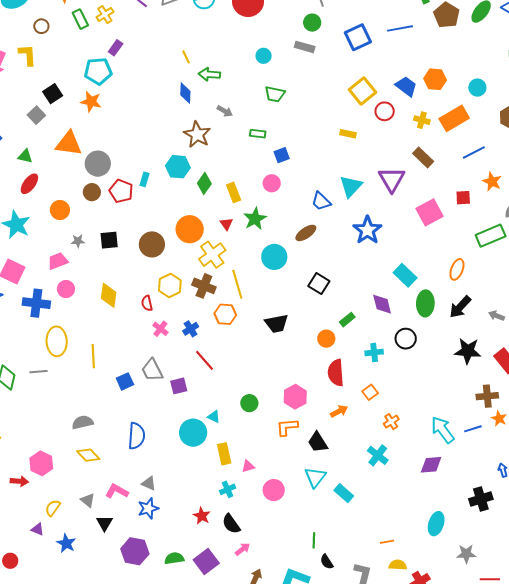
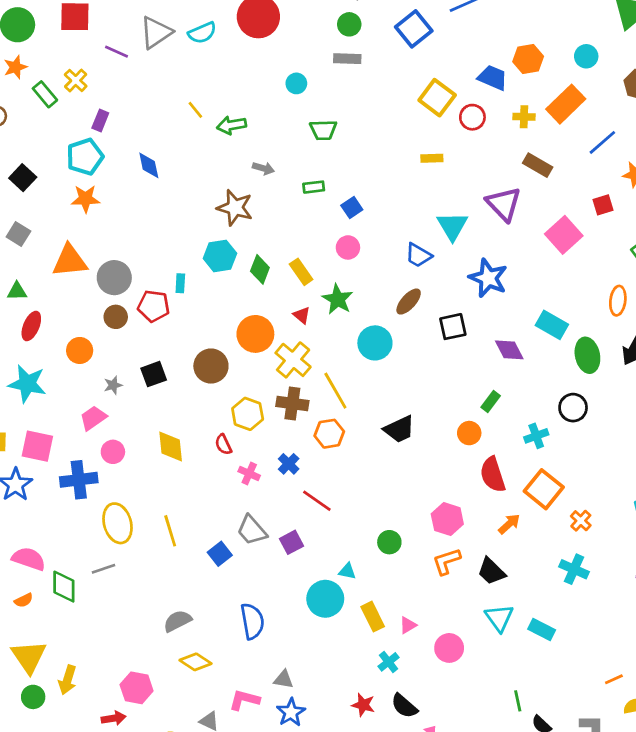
blue diamond: (185, 93) -> (149, 165), moved
black square: (53, 94) -> (23, 178), moved
black square: (319, 284) -> (453, 327), moved, turned -30
purple diamond: (382, 304) -> (509, 350), moved
orange square: (370, 392) -> (544, 489), size x1.8

